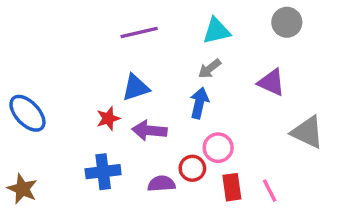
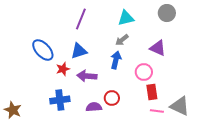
purple line: (139, 33) -> (81, 19), turned -55
blue ellipse: (27, 113) -> (43, 50), moved
gray triangle: (307, 132) -> (180, 106), moved
pink circle: (218, 148) -> (144, 72), moved
red rectangle: (232, 187) -> (152, 92), moved
pink line: (270, 191) -> (157, 111), turned -56

